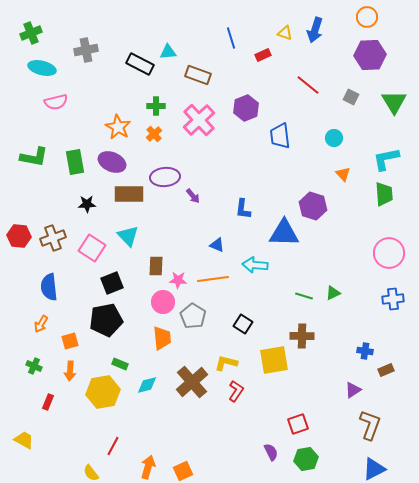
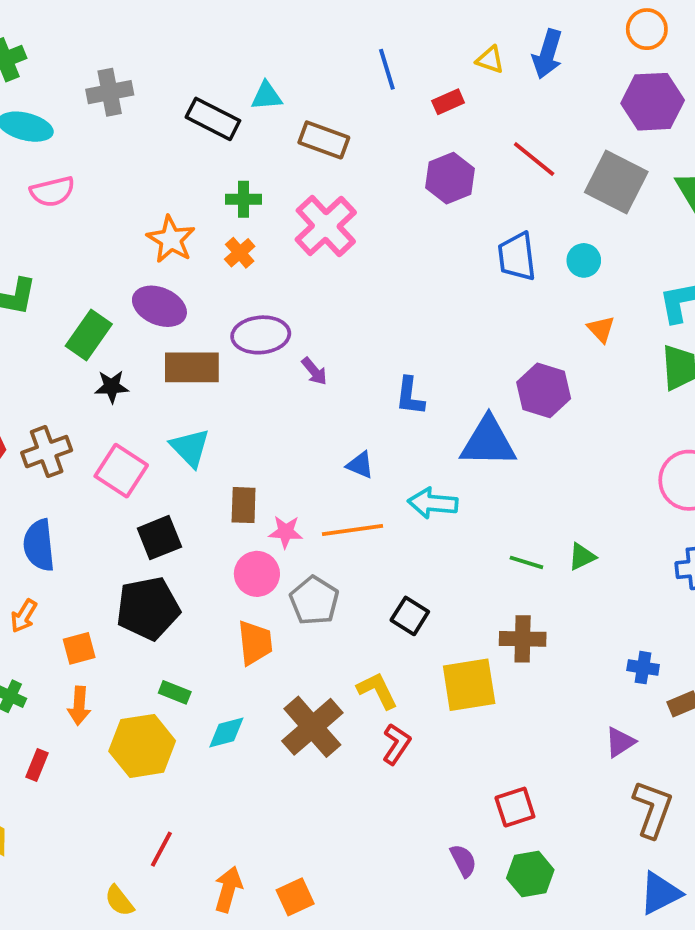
gray square: (351, 97) -> (616, 182), size x2.0
purple hexagon: (246, 108) -> (450, 178), moved
blue trapezoid: (280, 136) -> (517, 257), moved
green rectangle: (75, 162) -> (89, 335), moved, turned 45
yellow L-shape: (226, 363) -> (377, 690), turned 50

